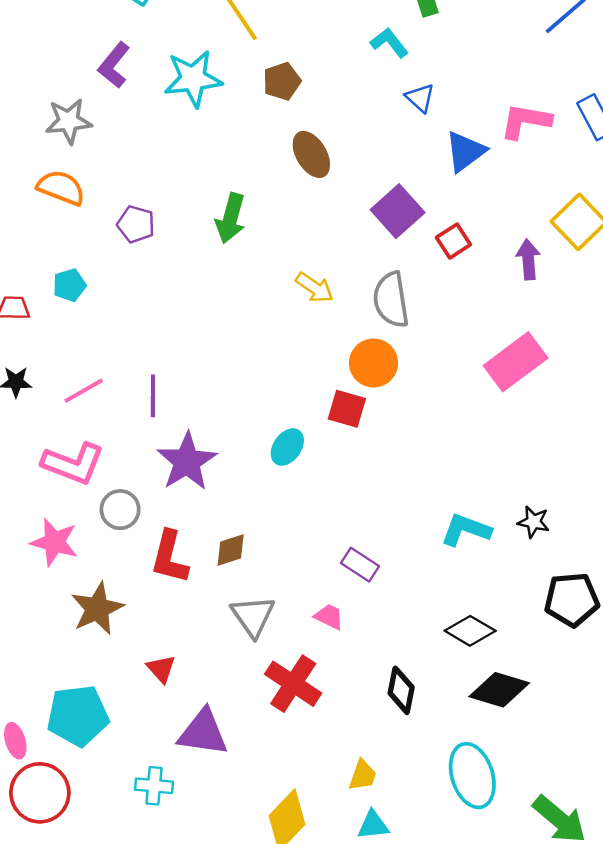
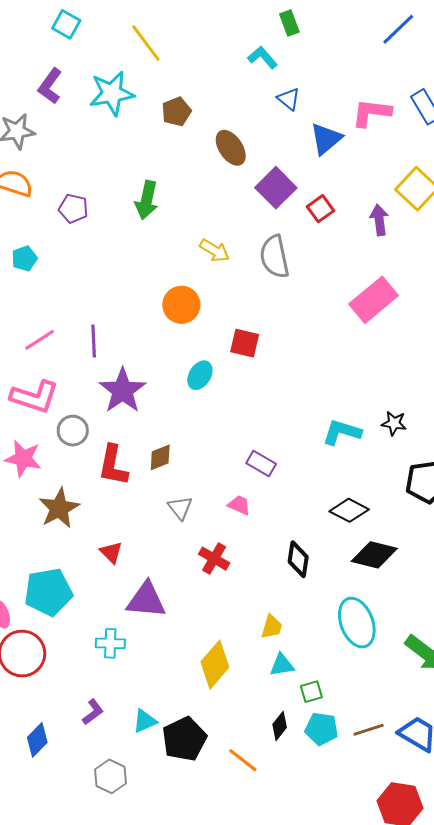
brown pentagon: (282, 81) -> (176, 112), moved
brown ellipse: (311, 154) -> (231, 148), moved
orange circle: (374, 363) -> (181, 305), moved
gray triangle: (253, 616) -> (180, 508), size x0.7
red cross: (293, 684) -> (214, 559), size x0.7

